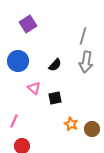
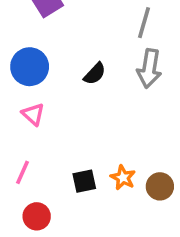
pink triangle: (34, 88) -> (33, 114), moved
black square: (55, 98) -> (84, 181), moved

